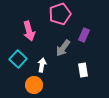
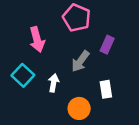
pink pentagon: (60, 14) -> (77, 18), turned -30
orange circle: (34, 85) -> (79, 108), moved

